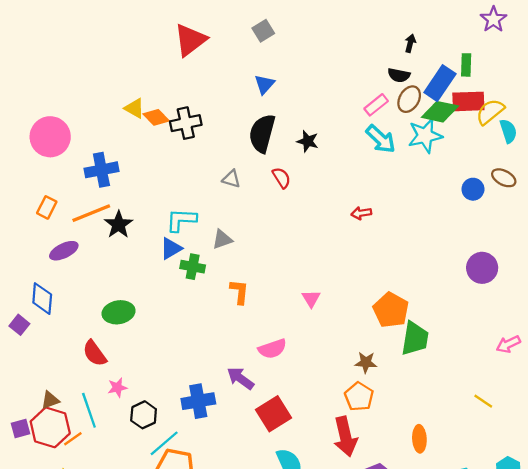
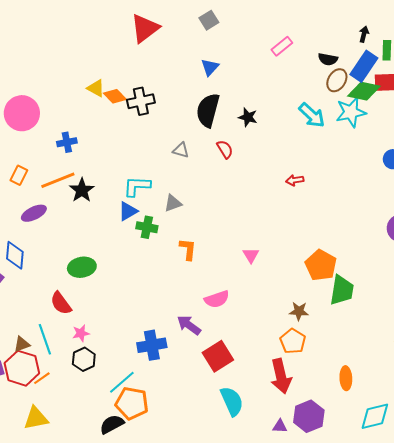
black arrow: (410, 43) -> (364, 34), moved
pink rectangle: (376, 105) -> (282, 46), moved
blue cross: (101, 170) -> (67, 142), size x0.7
cyan line: (89, 410) -> (45, 339), moved
black hexagon: (144, 415) -> (84, 359), moved

